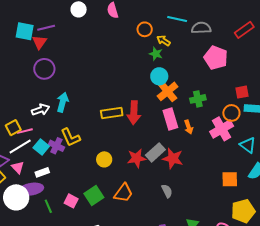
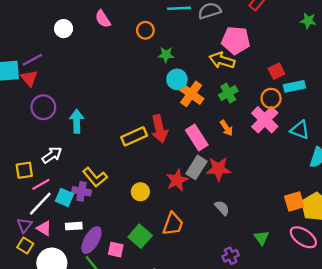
yellow arrow: (163, 41) -> (222, 60), moved, size x1.5
cyan arrow: (63, 102) -> (77, 121), moved
pink rectangle: (170, 119) -> (197, 137), moved
yellow square: (13, 128) -> (24, 170), moved, turned 35
white rectangle: (42, 172) -> (74, 226), turned 32
orange square: (230, 179) -> (294, 202), moved
purple ellipse: (31, 189) -> (91, 240), moved, turned -35

